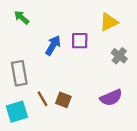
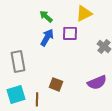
green arrow: (22, 17) -> (46, 16), moved
yellow triangle: (109, 22) -> (84, 13), moved
brown line: (43, 99) -> (37, 99), moved, turned 32

